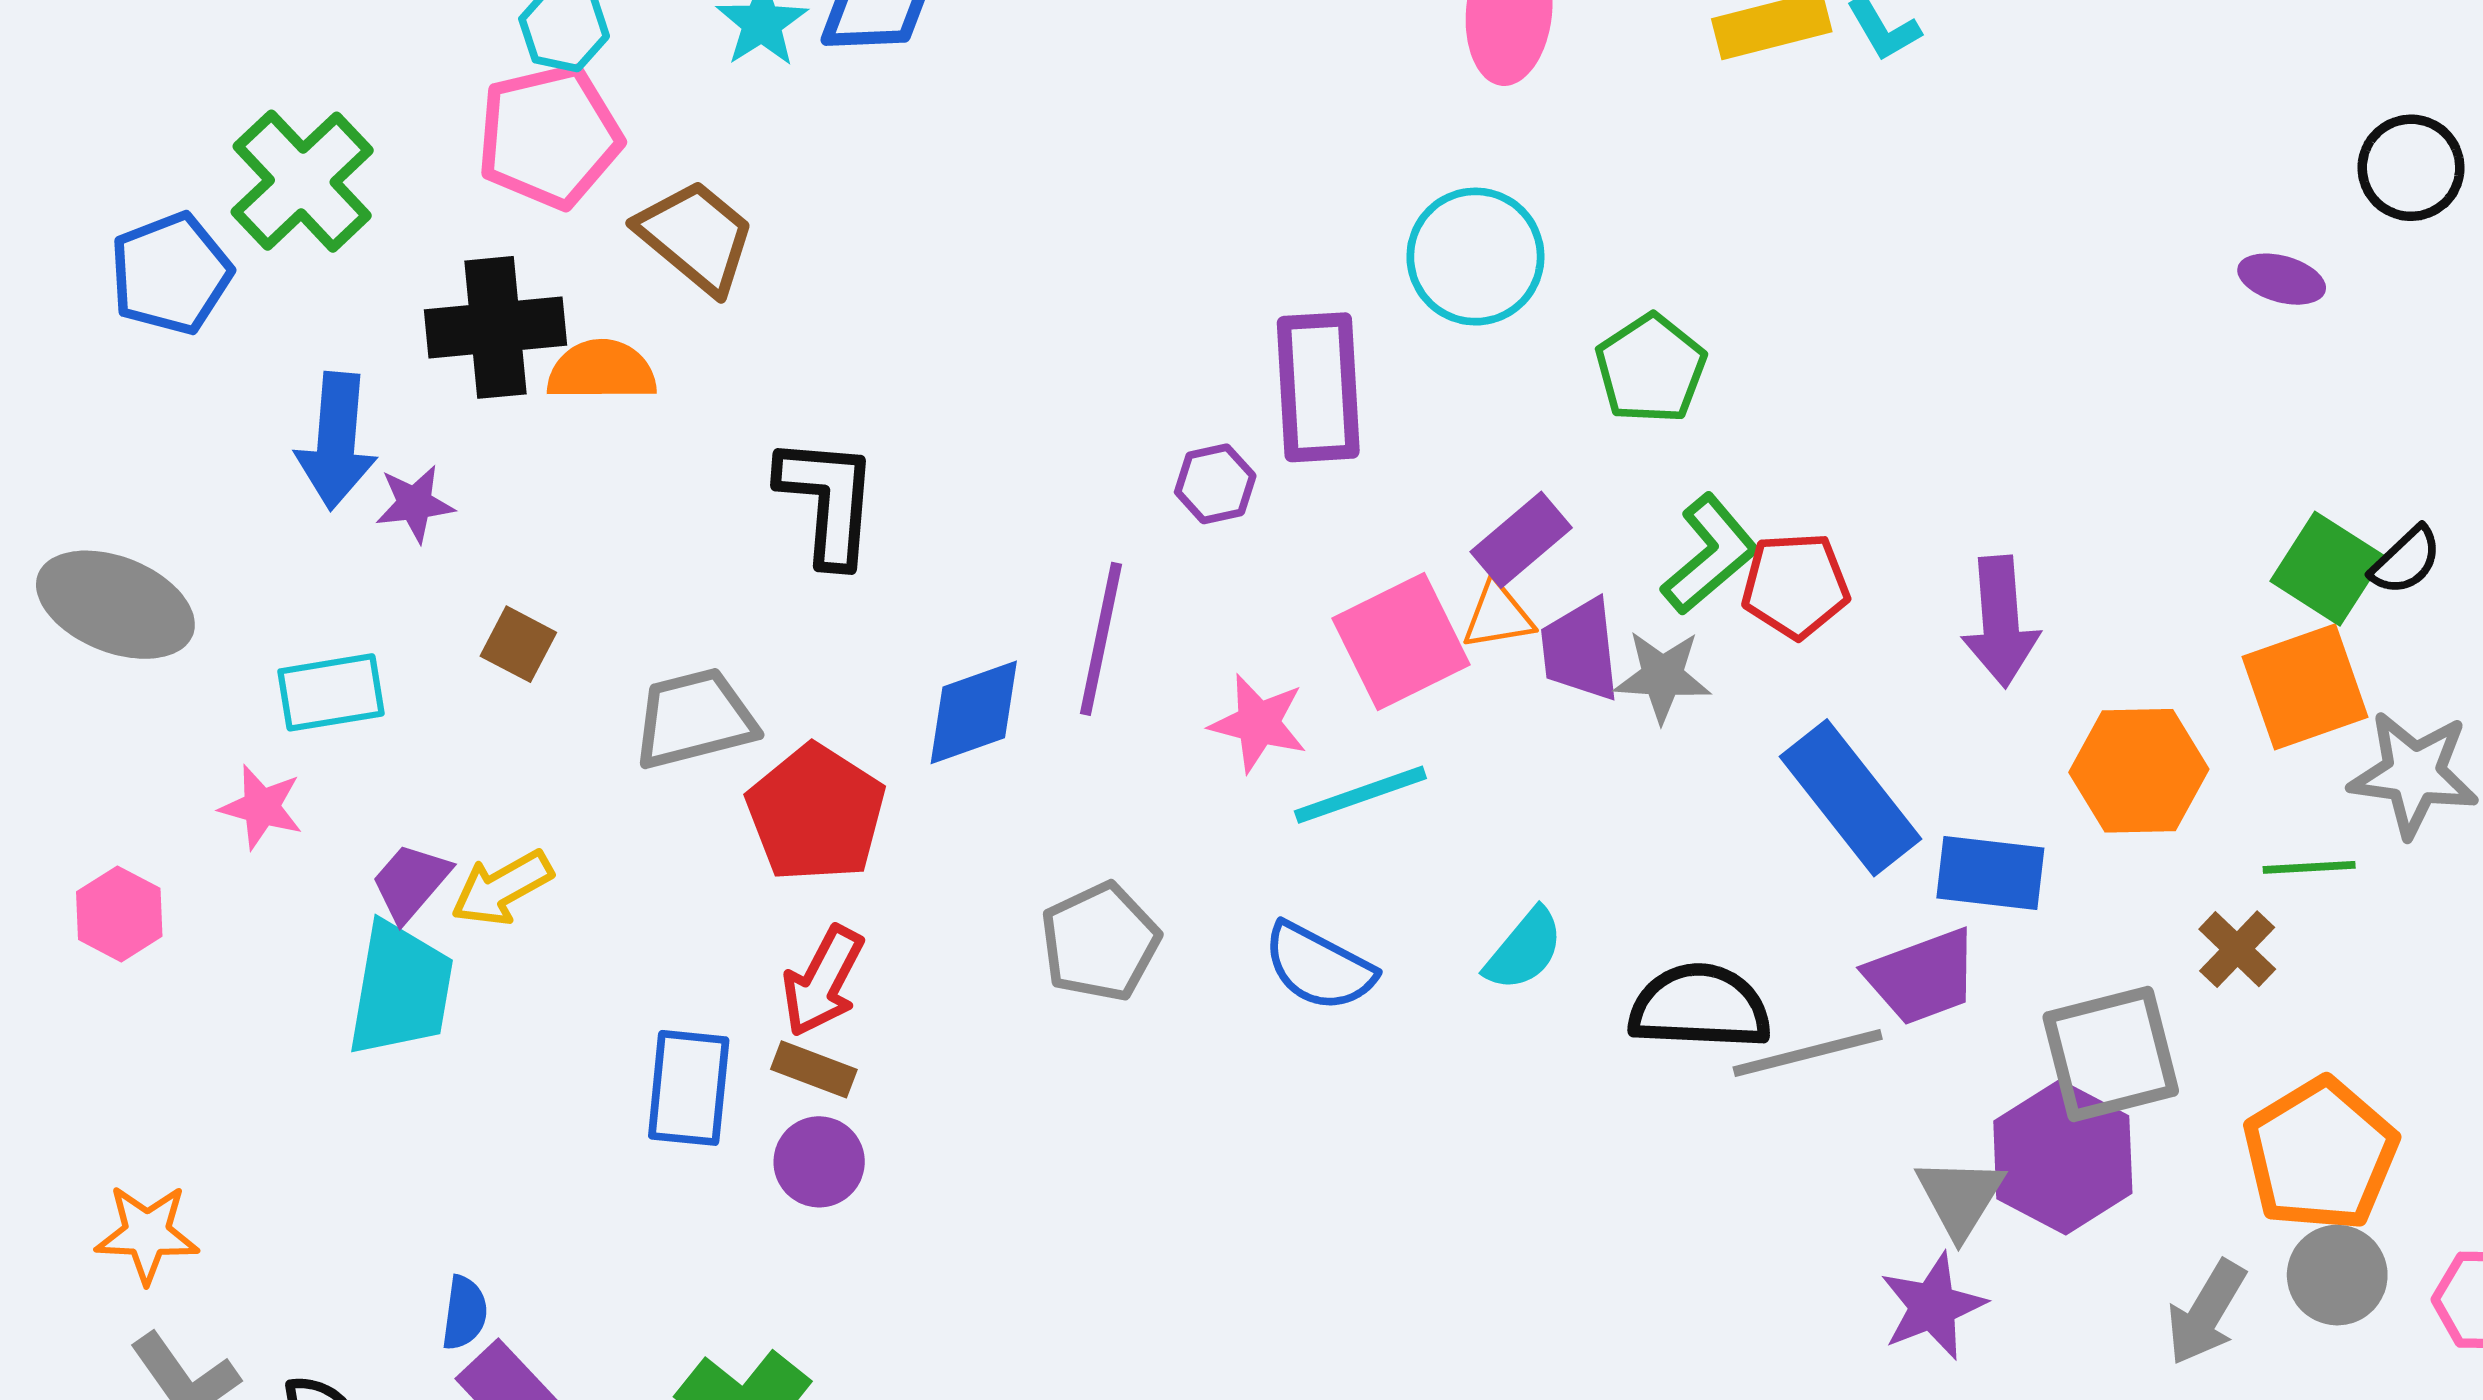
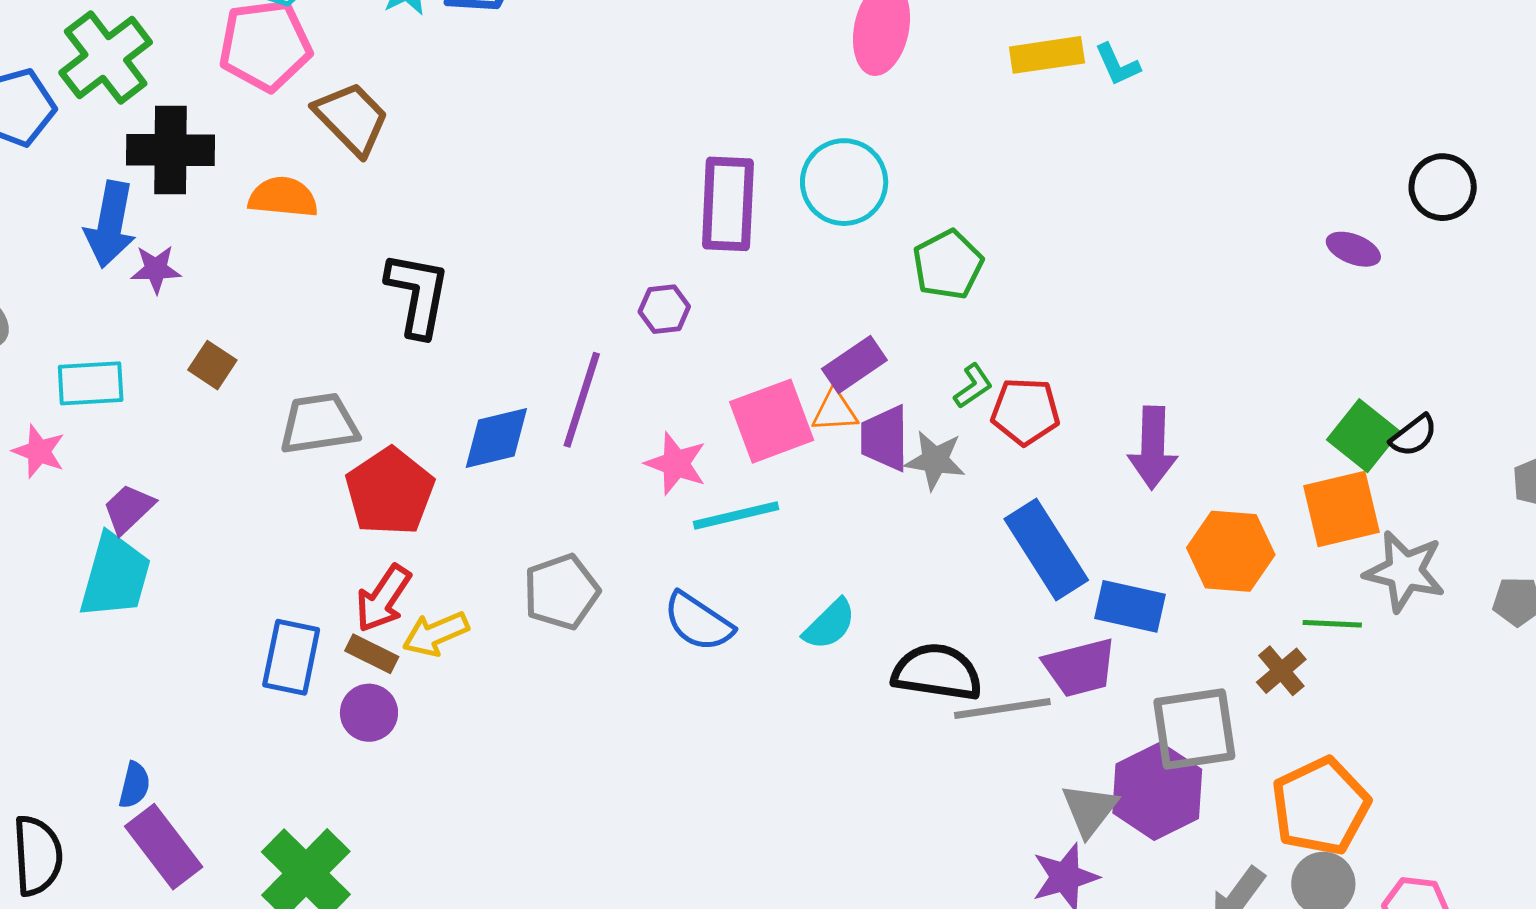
black cross: (495, 327) -> (170, 150), moved
purple rectangle: (1318, 387) -> (728, 204), moved
green L-shape: (1710, 554) -> (973, 386), size x0.6
yellow arrow: (502, 888) -> (436, 634), moved

